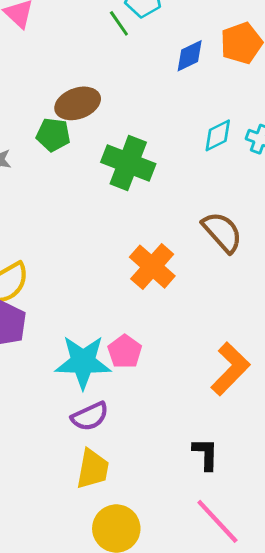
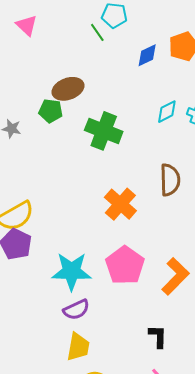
brown semicircle: (222, 232) -> (170, 180), turned 40
pink pentagon: (125, 352) -> (125, 265), moved, size x1.6

